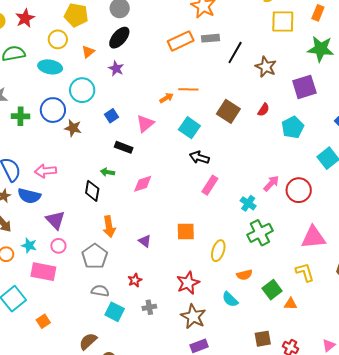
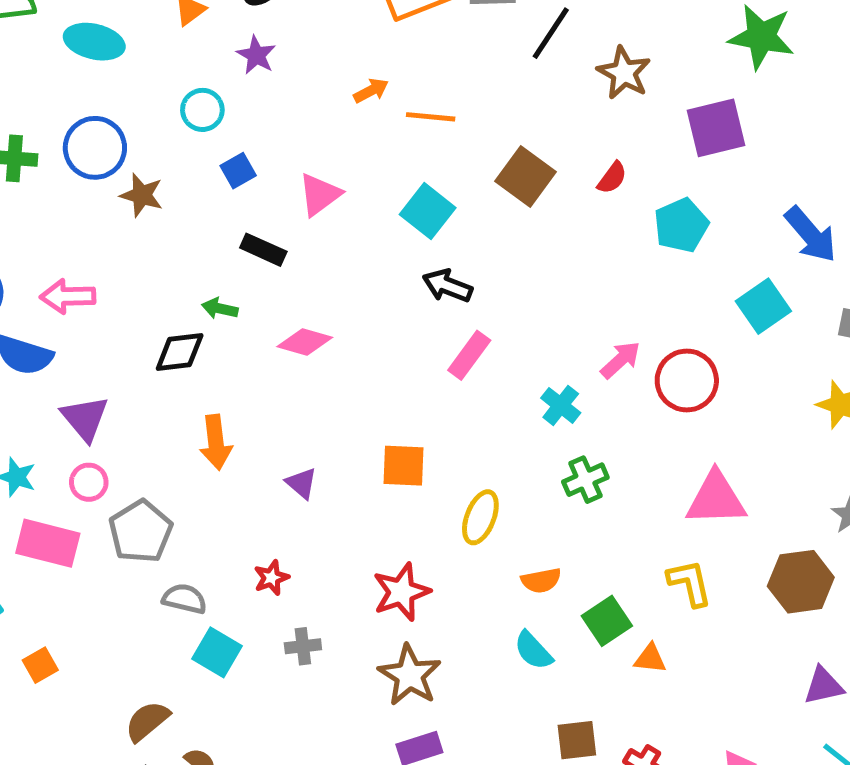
cyan circle: (82, 90) -> (202, 110), moved, size x0.7
orange arrow: (166, 98) -> (371, 91), moved
pink diamond: (143, 184) -> (305, 342), turned 30
black diamond: (92, 191) -> (180, 352), turned 70
green cross: (260, 233) -> (585, 480), size x0.7
gray pentagon: (95, 256) -> (141, 531), moved
cyan semicircle: (230, 299) -> (533, 650), moved

